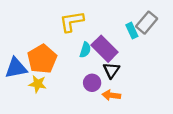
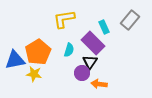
cyan rectangle: (132, 31) -> (104, 27), moved
cyan semicircle: (85, 50) -> (69, 50), moved
black triangle: (111, 70) -> (90, 62), moved

